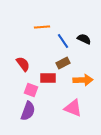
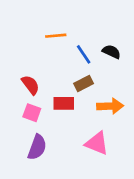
pink square: (31, 90) -> (32, 113), moved

